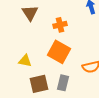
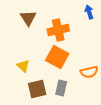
orange cross: (60, 25) -> (58, 30), size x1.5
yellow triangle: (25, 61) -> (23, 66), turned 32

